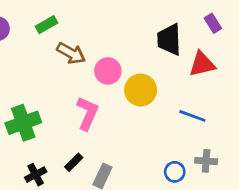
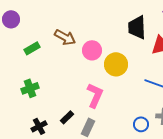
green rectangle: (47, 25) -> (32, 48), moved
pink L-shape: (87, 113) -> (95, 95), moved
green cross: (23, 123) -> (30, 88), size x0.7

